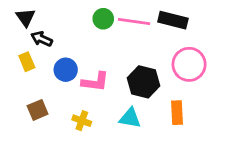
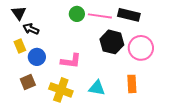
blue circle: (66, 70) -> (37, 57), moved
black hexagon: (143, 82) -> (112, 42), moved
yellow cross: (82, 121) -> (61, 90), size x1.6

